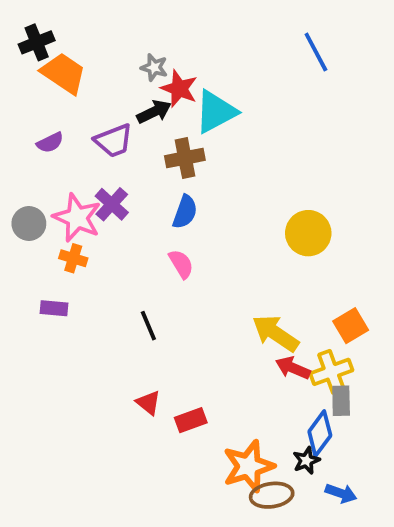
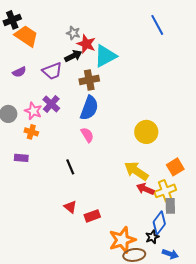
blue semicircle: (185, 212) -> (89, 108), size x1.4
pink star: (77, 218) -> (33, 111), size x0.7
yellow circle: (308, 233) -> (146, 132), moved

